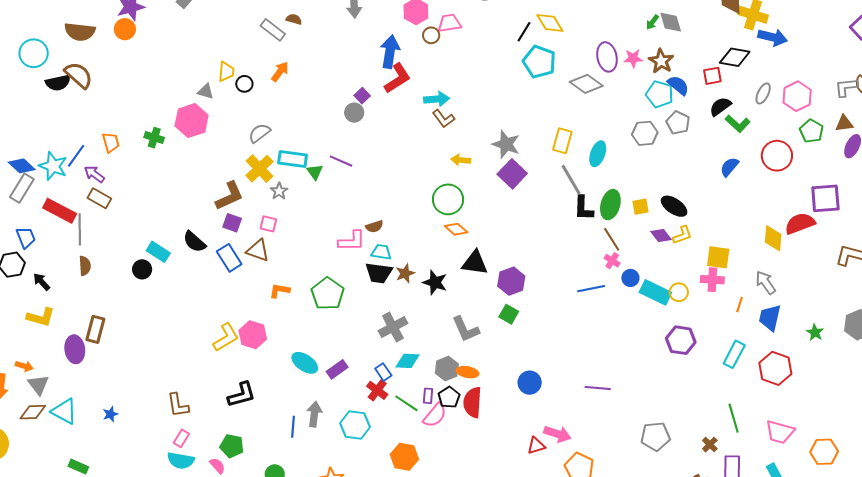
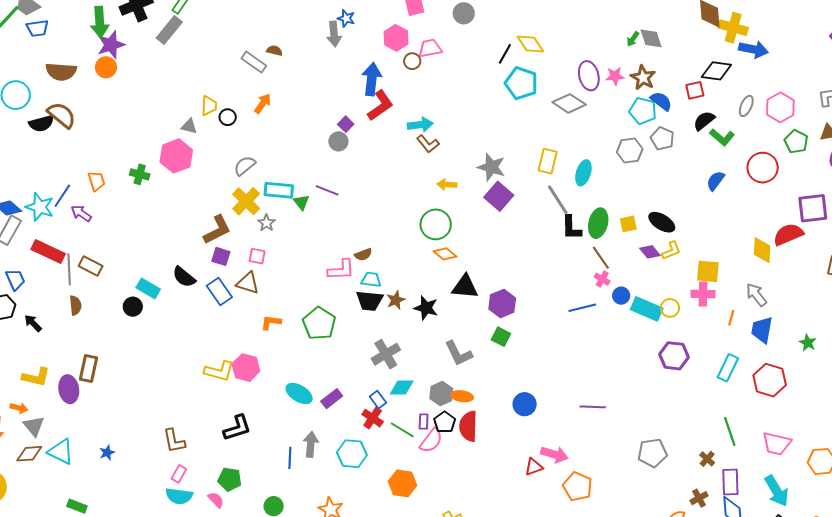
brown rectangle: (99, 198) -> (91, 266), moved
yellow L-shape: (41, 317) -> (36, 377), moved
yellow L-shape: (226, 337) -> (219, 371), turned 48

